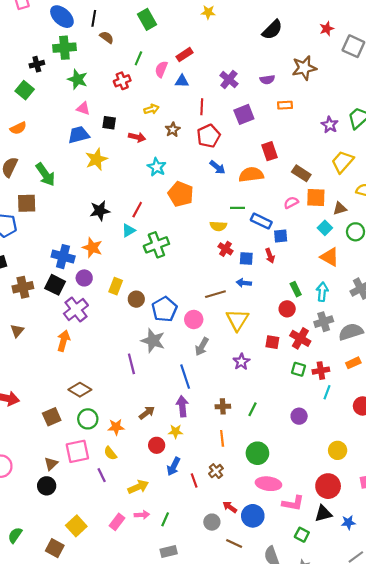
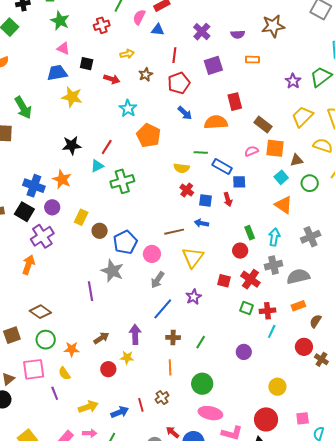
yellow star: (96, 159) -> (72, 97), turned 30
blue line: (185, 377) -> (163, 309), moved, turned 55
blue arrow: (174, 467) -> (120, 412), moved, turned -144

